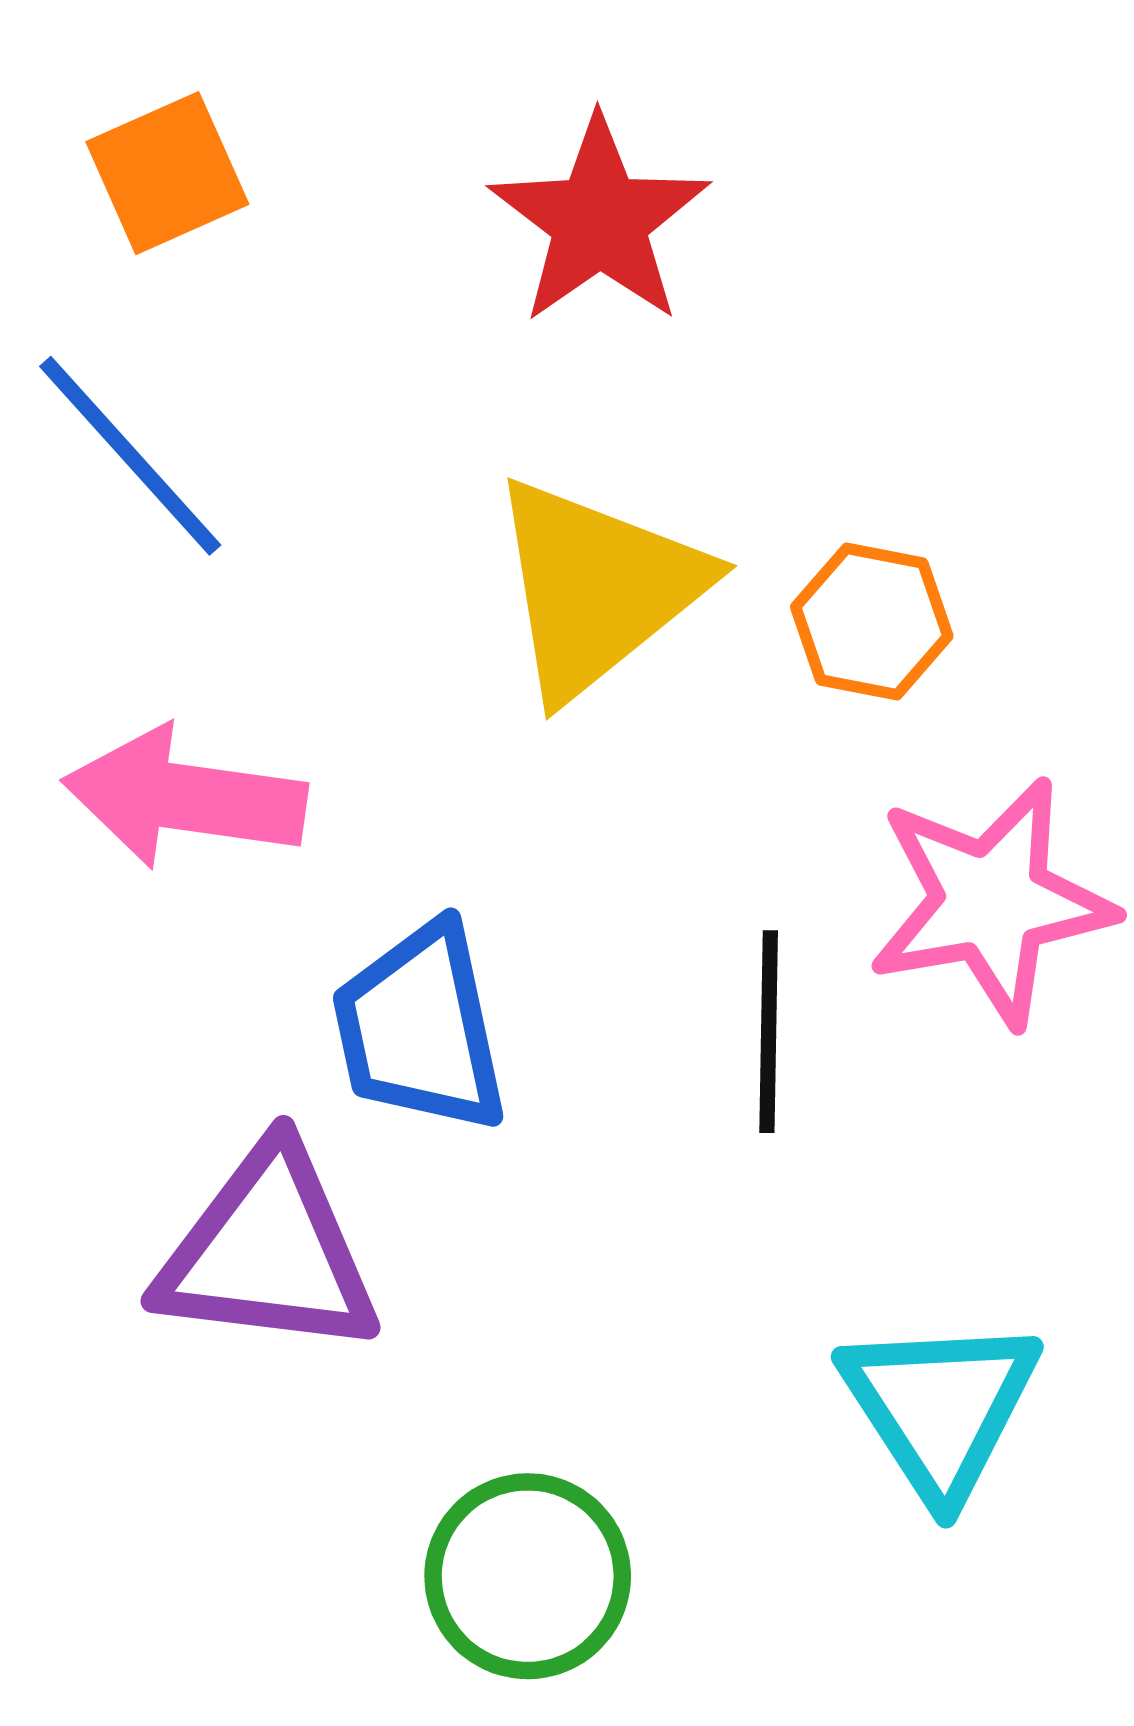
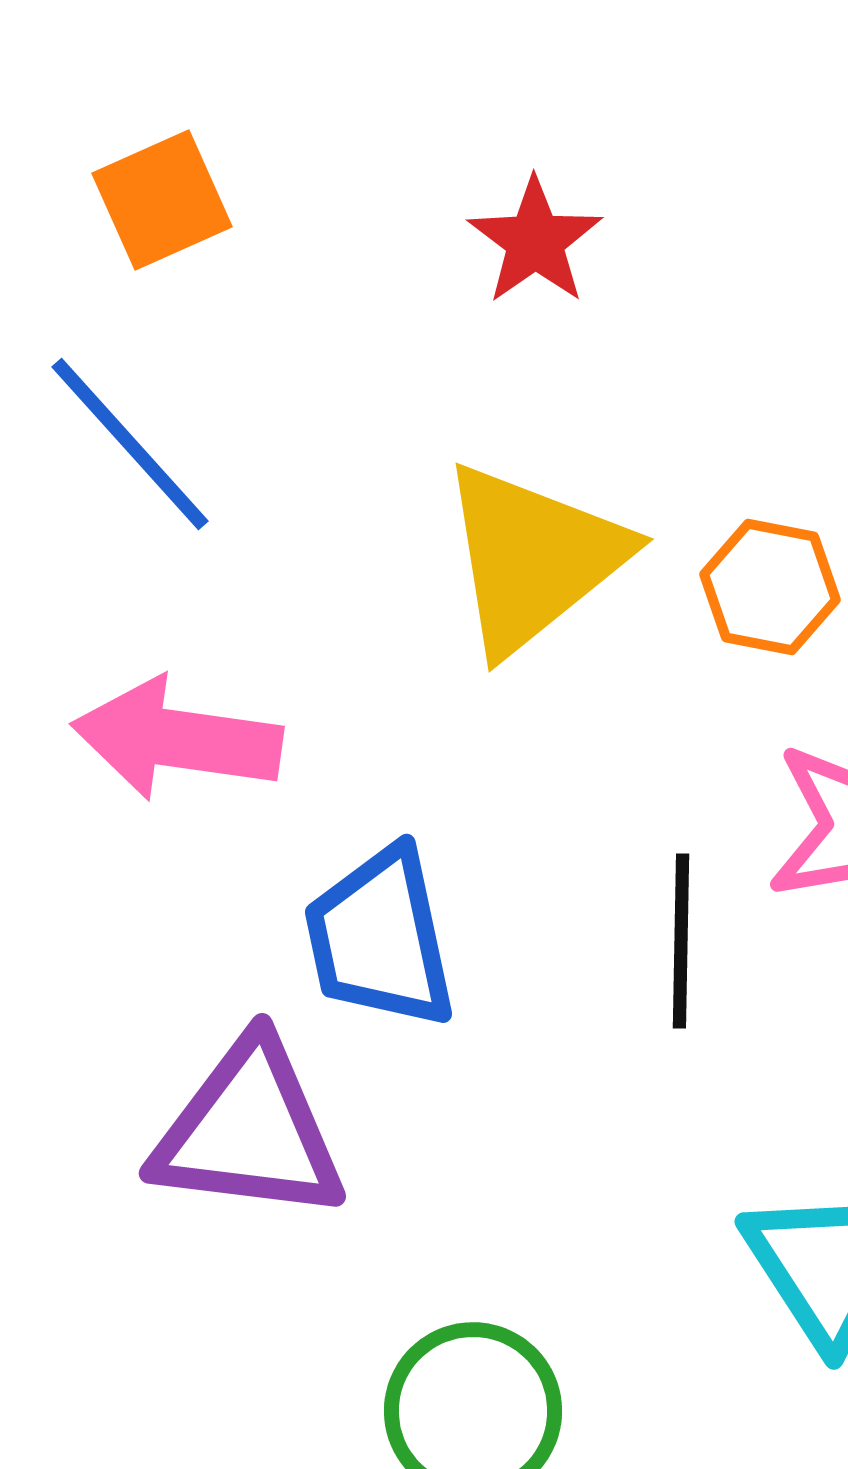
red star: (599, 221) -> (535, 241), size x0.7

